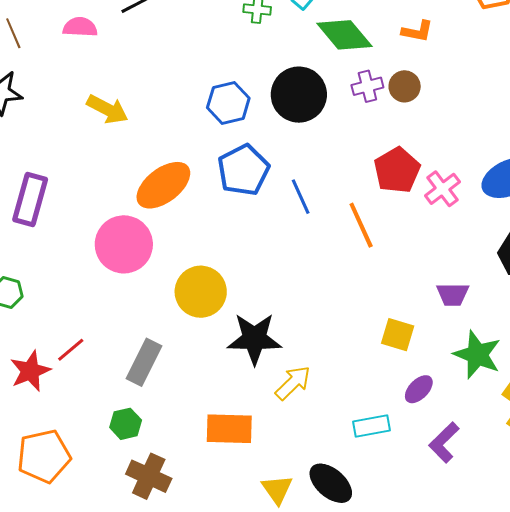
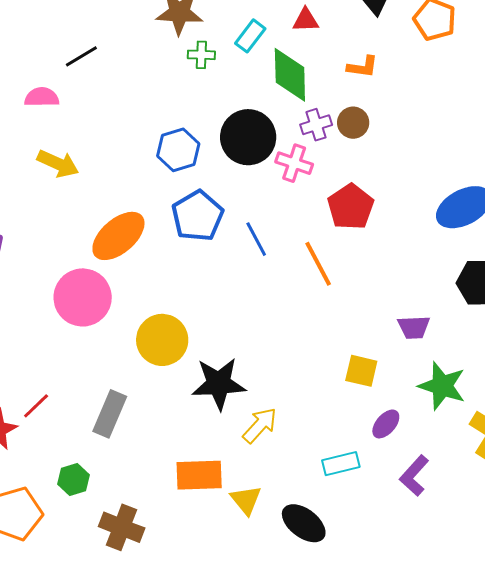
pink semicircle: (80, 27) -> (42, 97), moved
green diamond: (344, 35) -> (290, 75), turned 42
pink cross: (443, 189) -> (294, 163), moved, turned -30
green hexagon: (126, 424) -> (74, 479), moved
yellow triangle: (277, 489) -> (246, 500), moved

